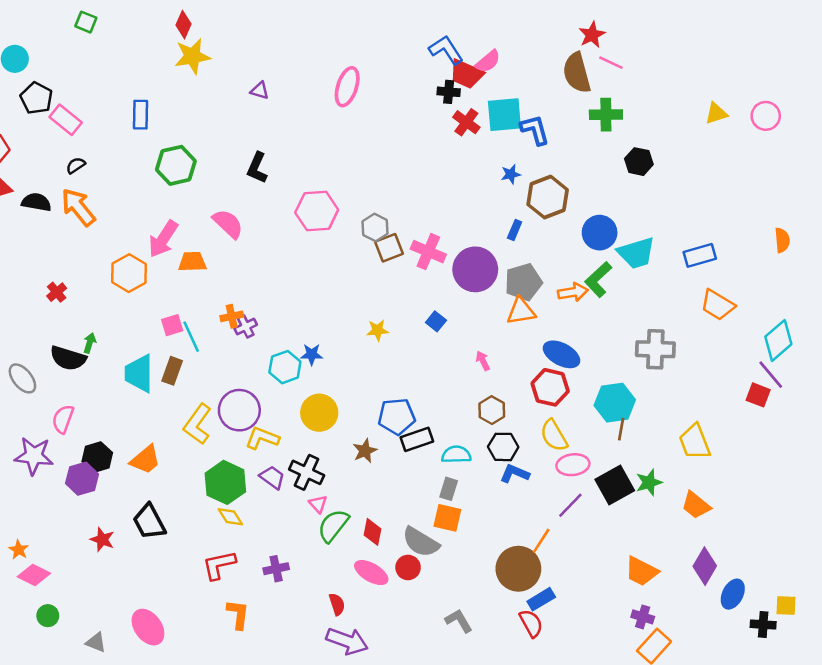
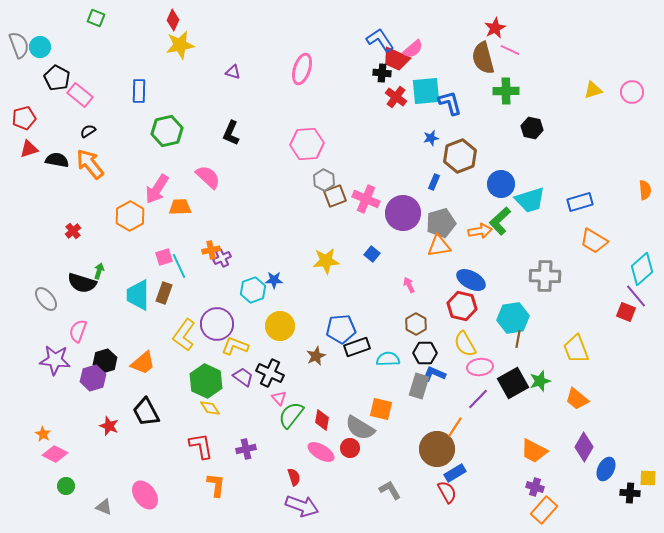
pink hexagon: (317, 211) -> (307, 144), moved
yellow star: (378, 330) -> (326, 261), size x1.5
gray rectangle: (449, 489) -> (419, 386), moved, size x1.4
red L-shape: (219, 565) -> (201, 446), turned 92

